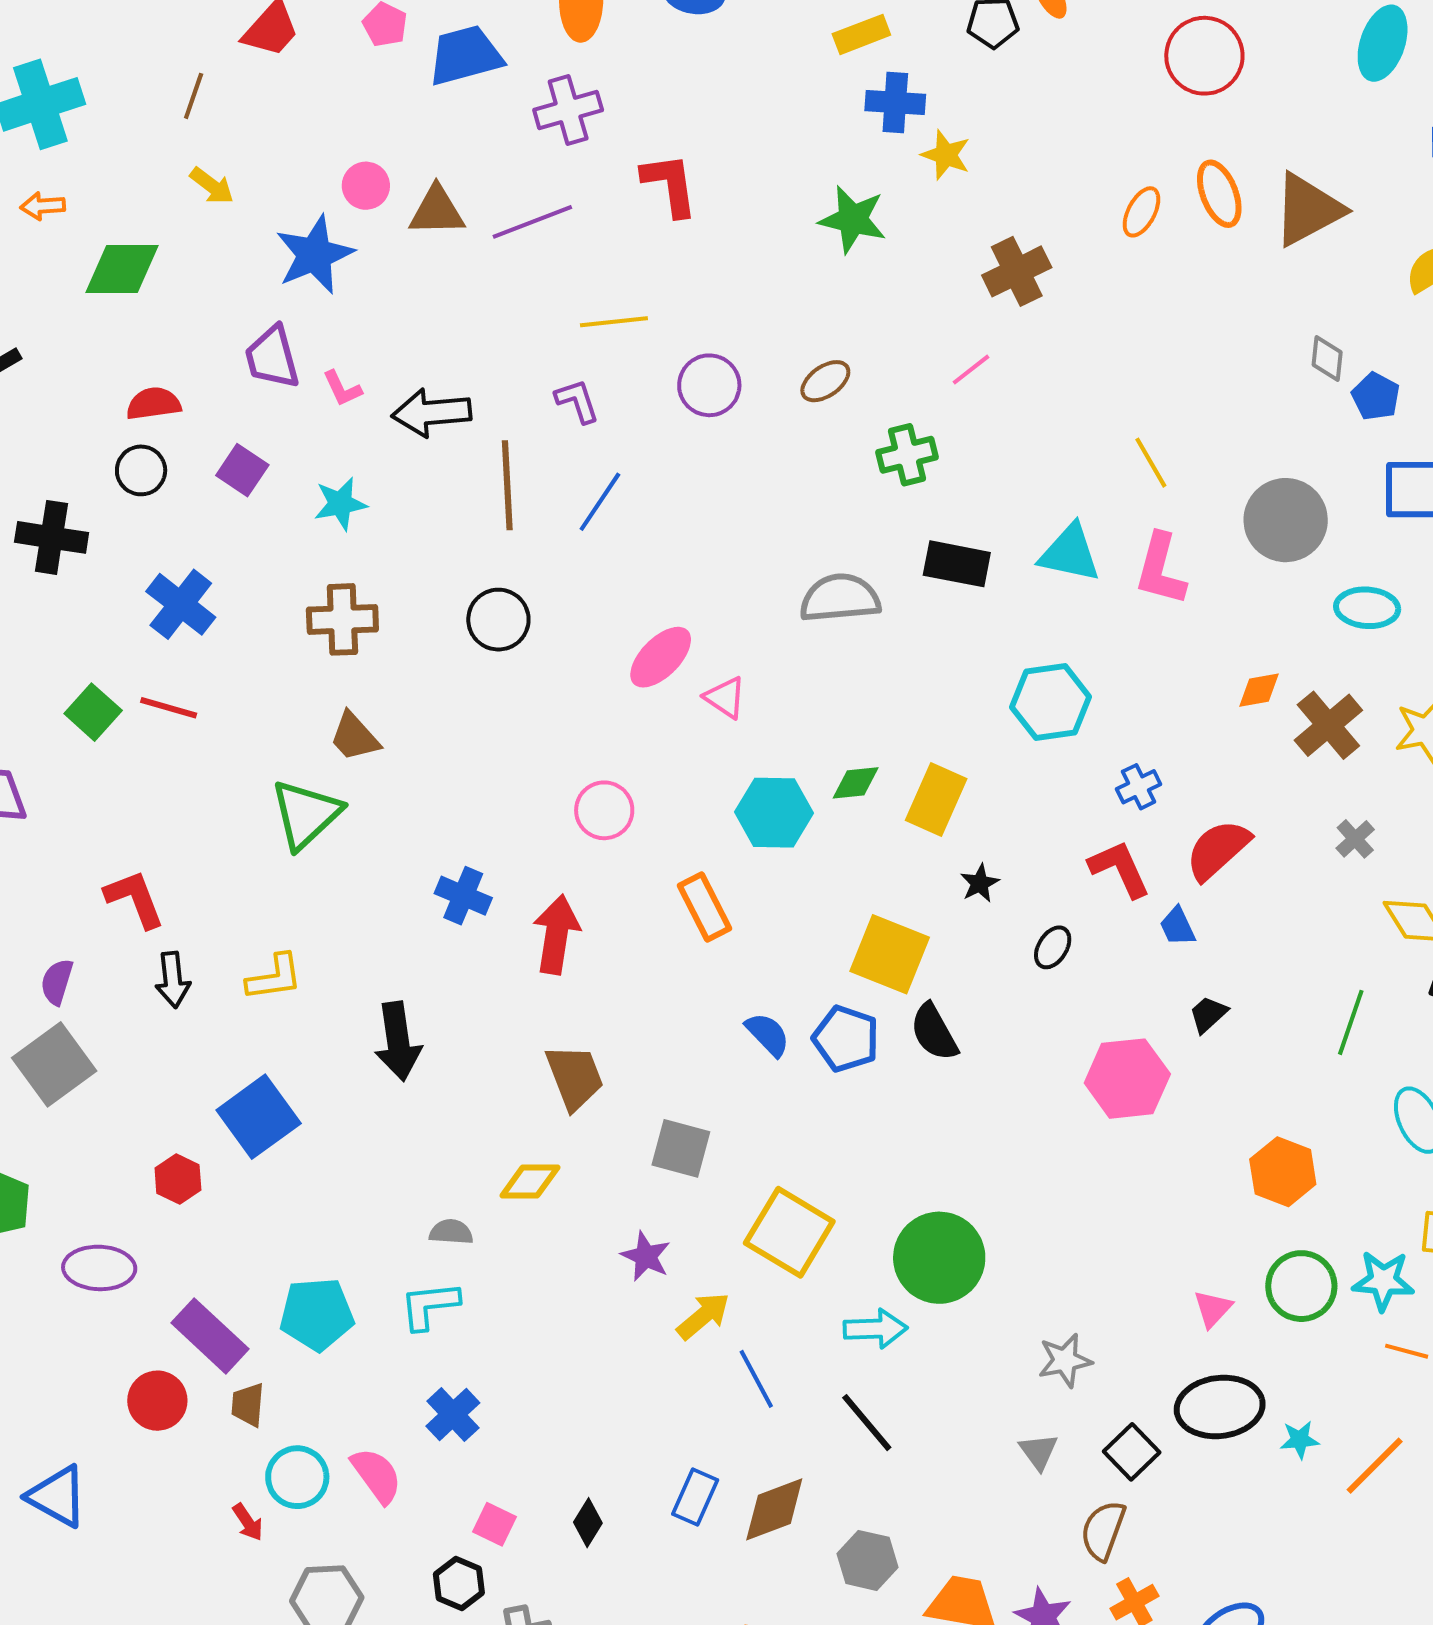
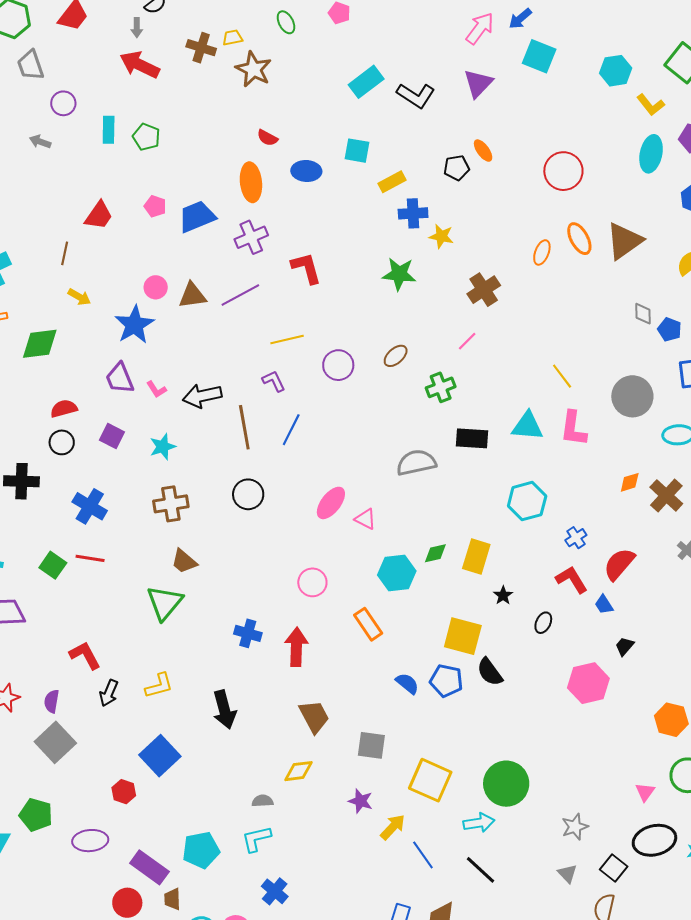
black arrow: (173, 980) -> (109, 693), turned 36

